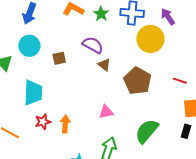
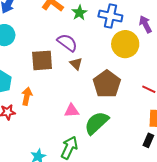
brown square: (59, 58) -> (42, 60), moved, size x1.6
orange arrow: (65, 124) -> (27, 96), moved
green semicircle: (147, 131) -> (97, 123), moved

